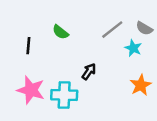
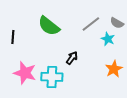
green semicircle: (60, 32) -> (49, 26), size x1.6
black line: (28, 46) -> (13, 37), moved

